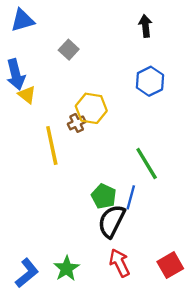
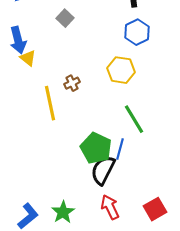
blue hexagon: (150, 81) -> (137, 32), moved
yellow hexagon: (91, 108) -> (121, 70), moved
green pentagon: (104, 196) -> (96, 148), size x1.4

